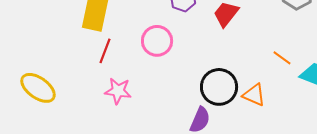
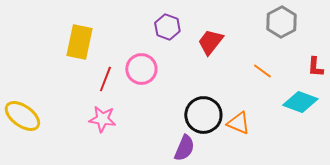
red line: (105, 51) -> (105, 79), moved
orange line: (282, 58) -> (262, 71), moved

